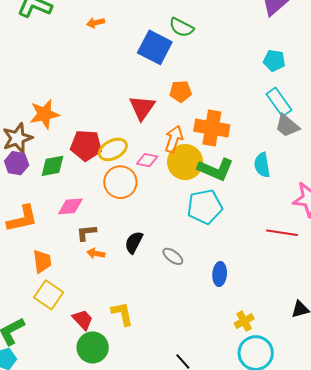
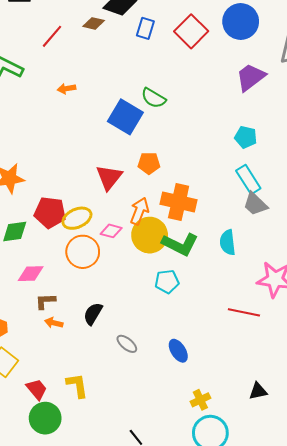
cyan pentagon: (205, 207) -> (167, 282), size x0.7
gray ellipse: (173, 256) -> (127, 344), moved
blue ellipse: (220, 274) -> (178, 351), turned -40

